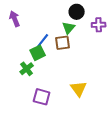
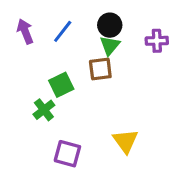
black circle: (77, 12) -> (110, 25), moved
blue line: (43, 41) -> (63, 31), moved

